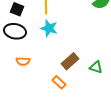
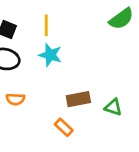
brown rectangle: (70, 61) -> (78, 99), turned 30

